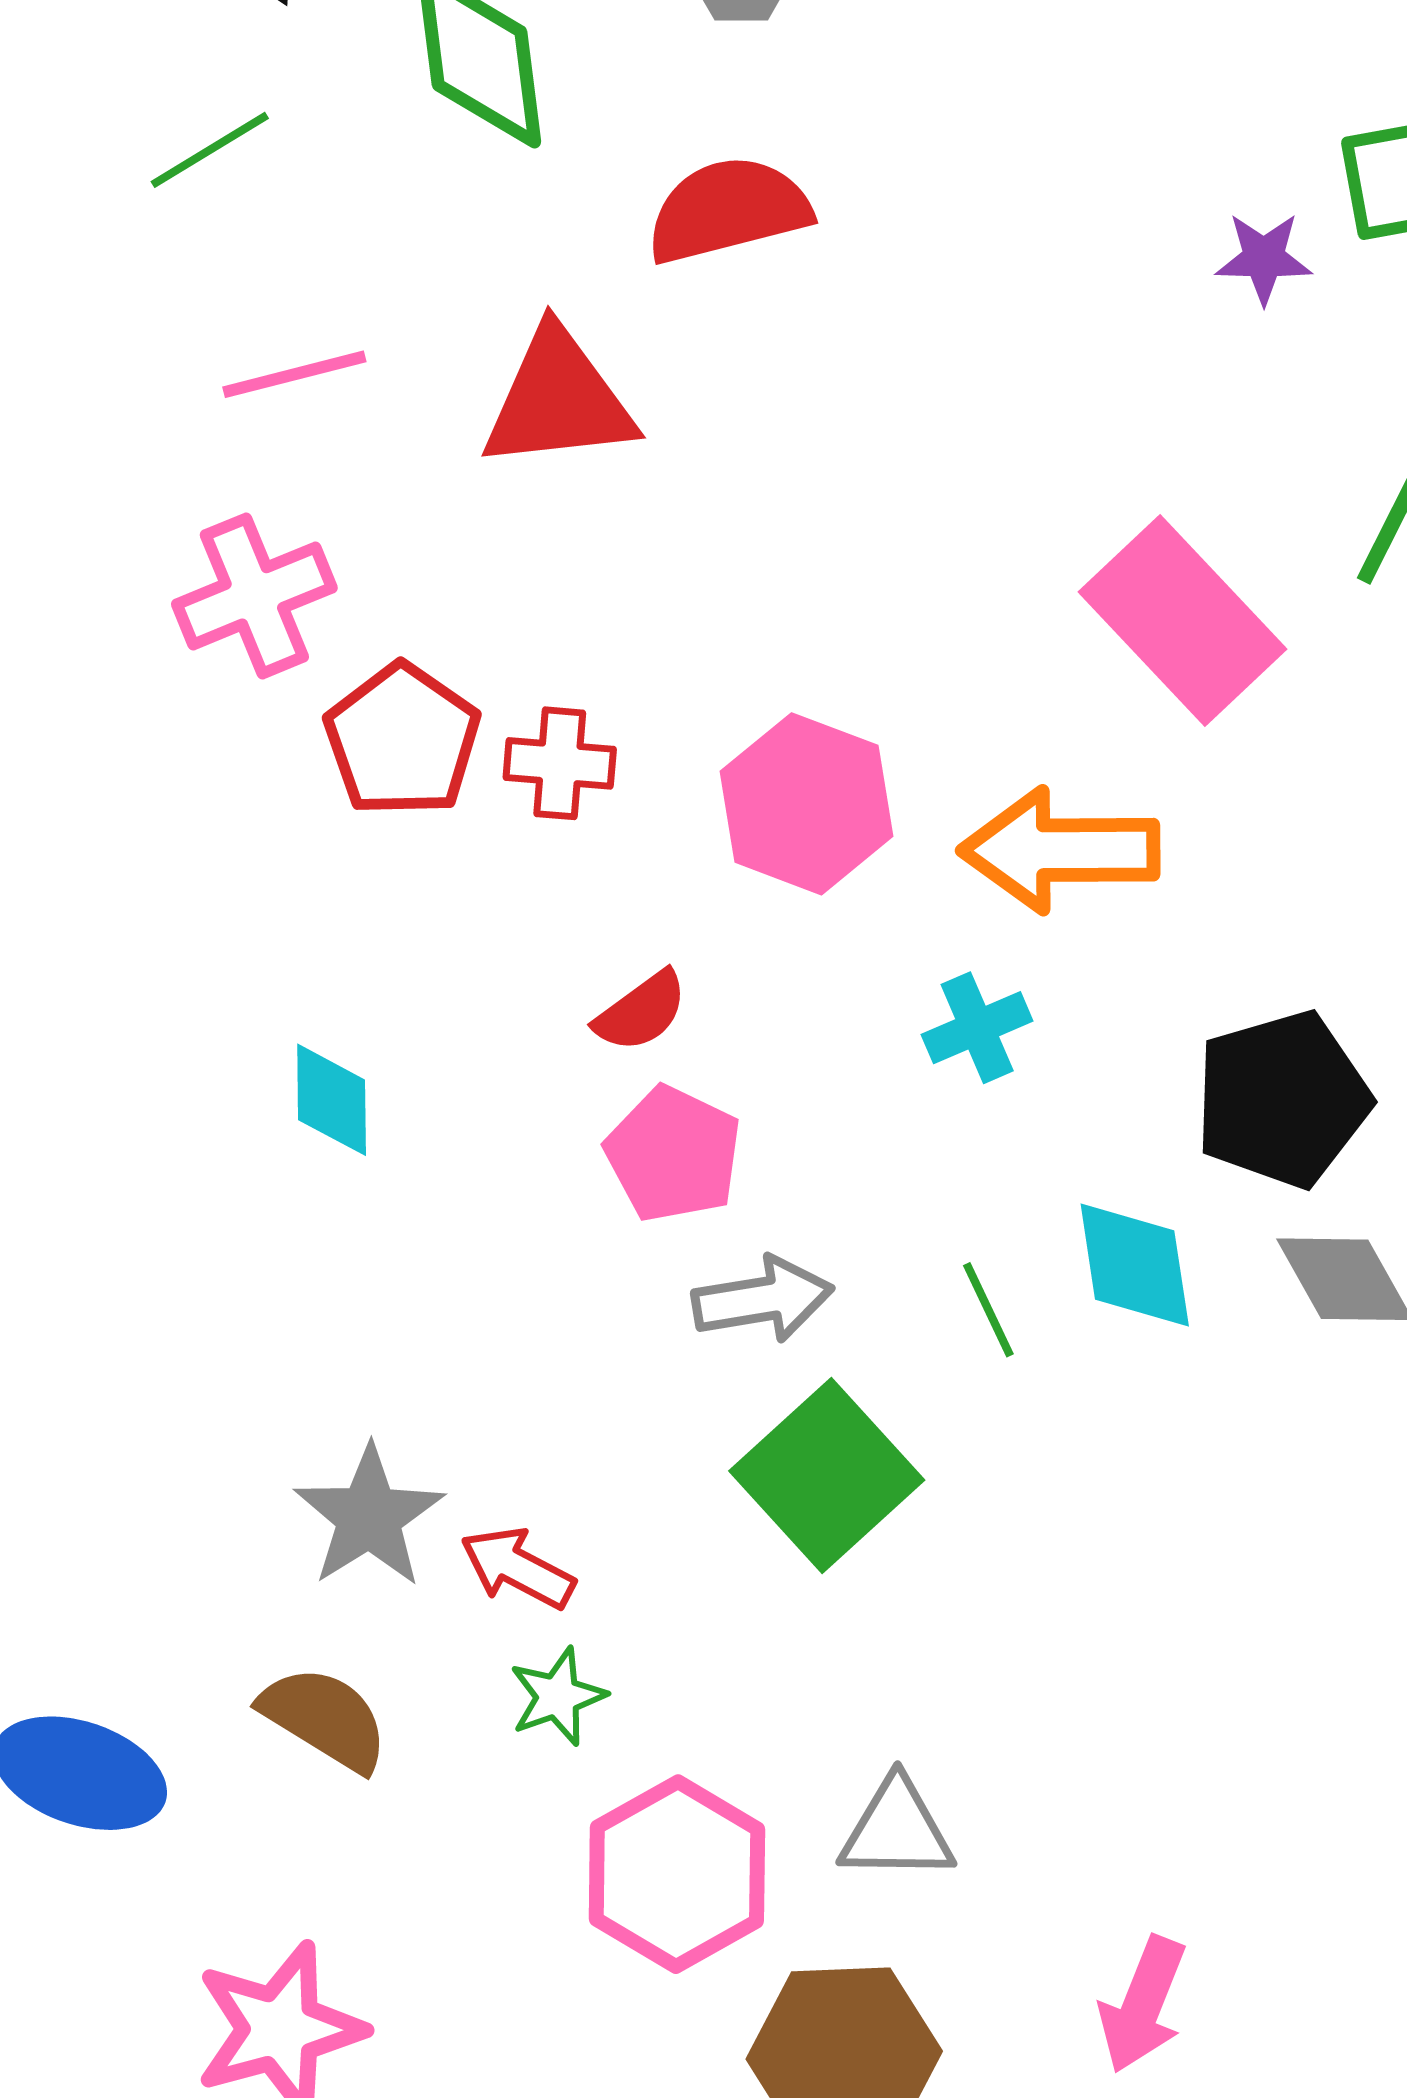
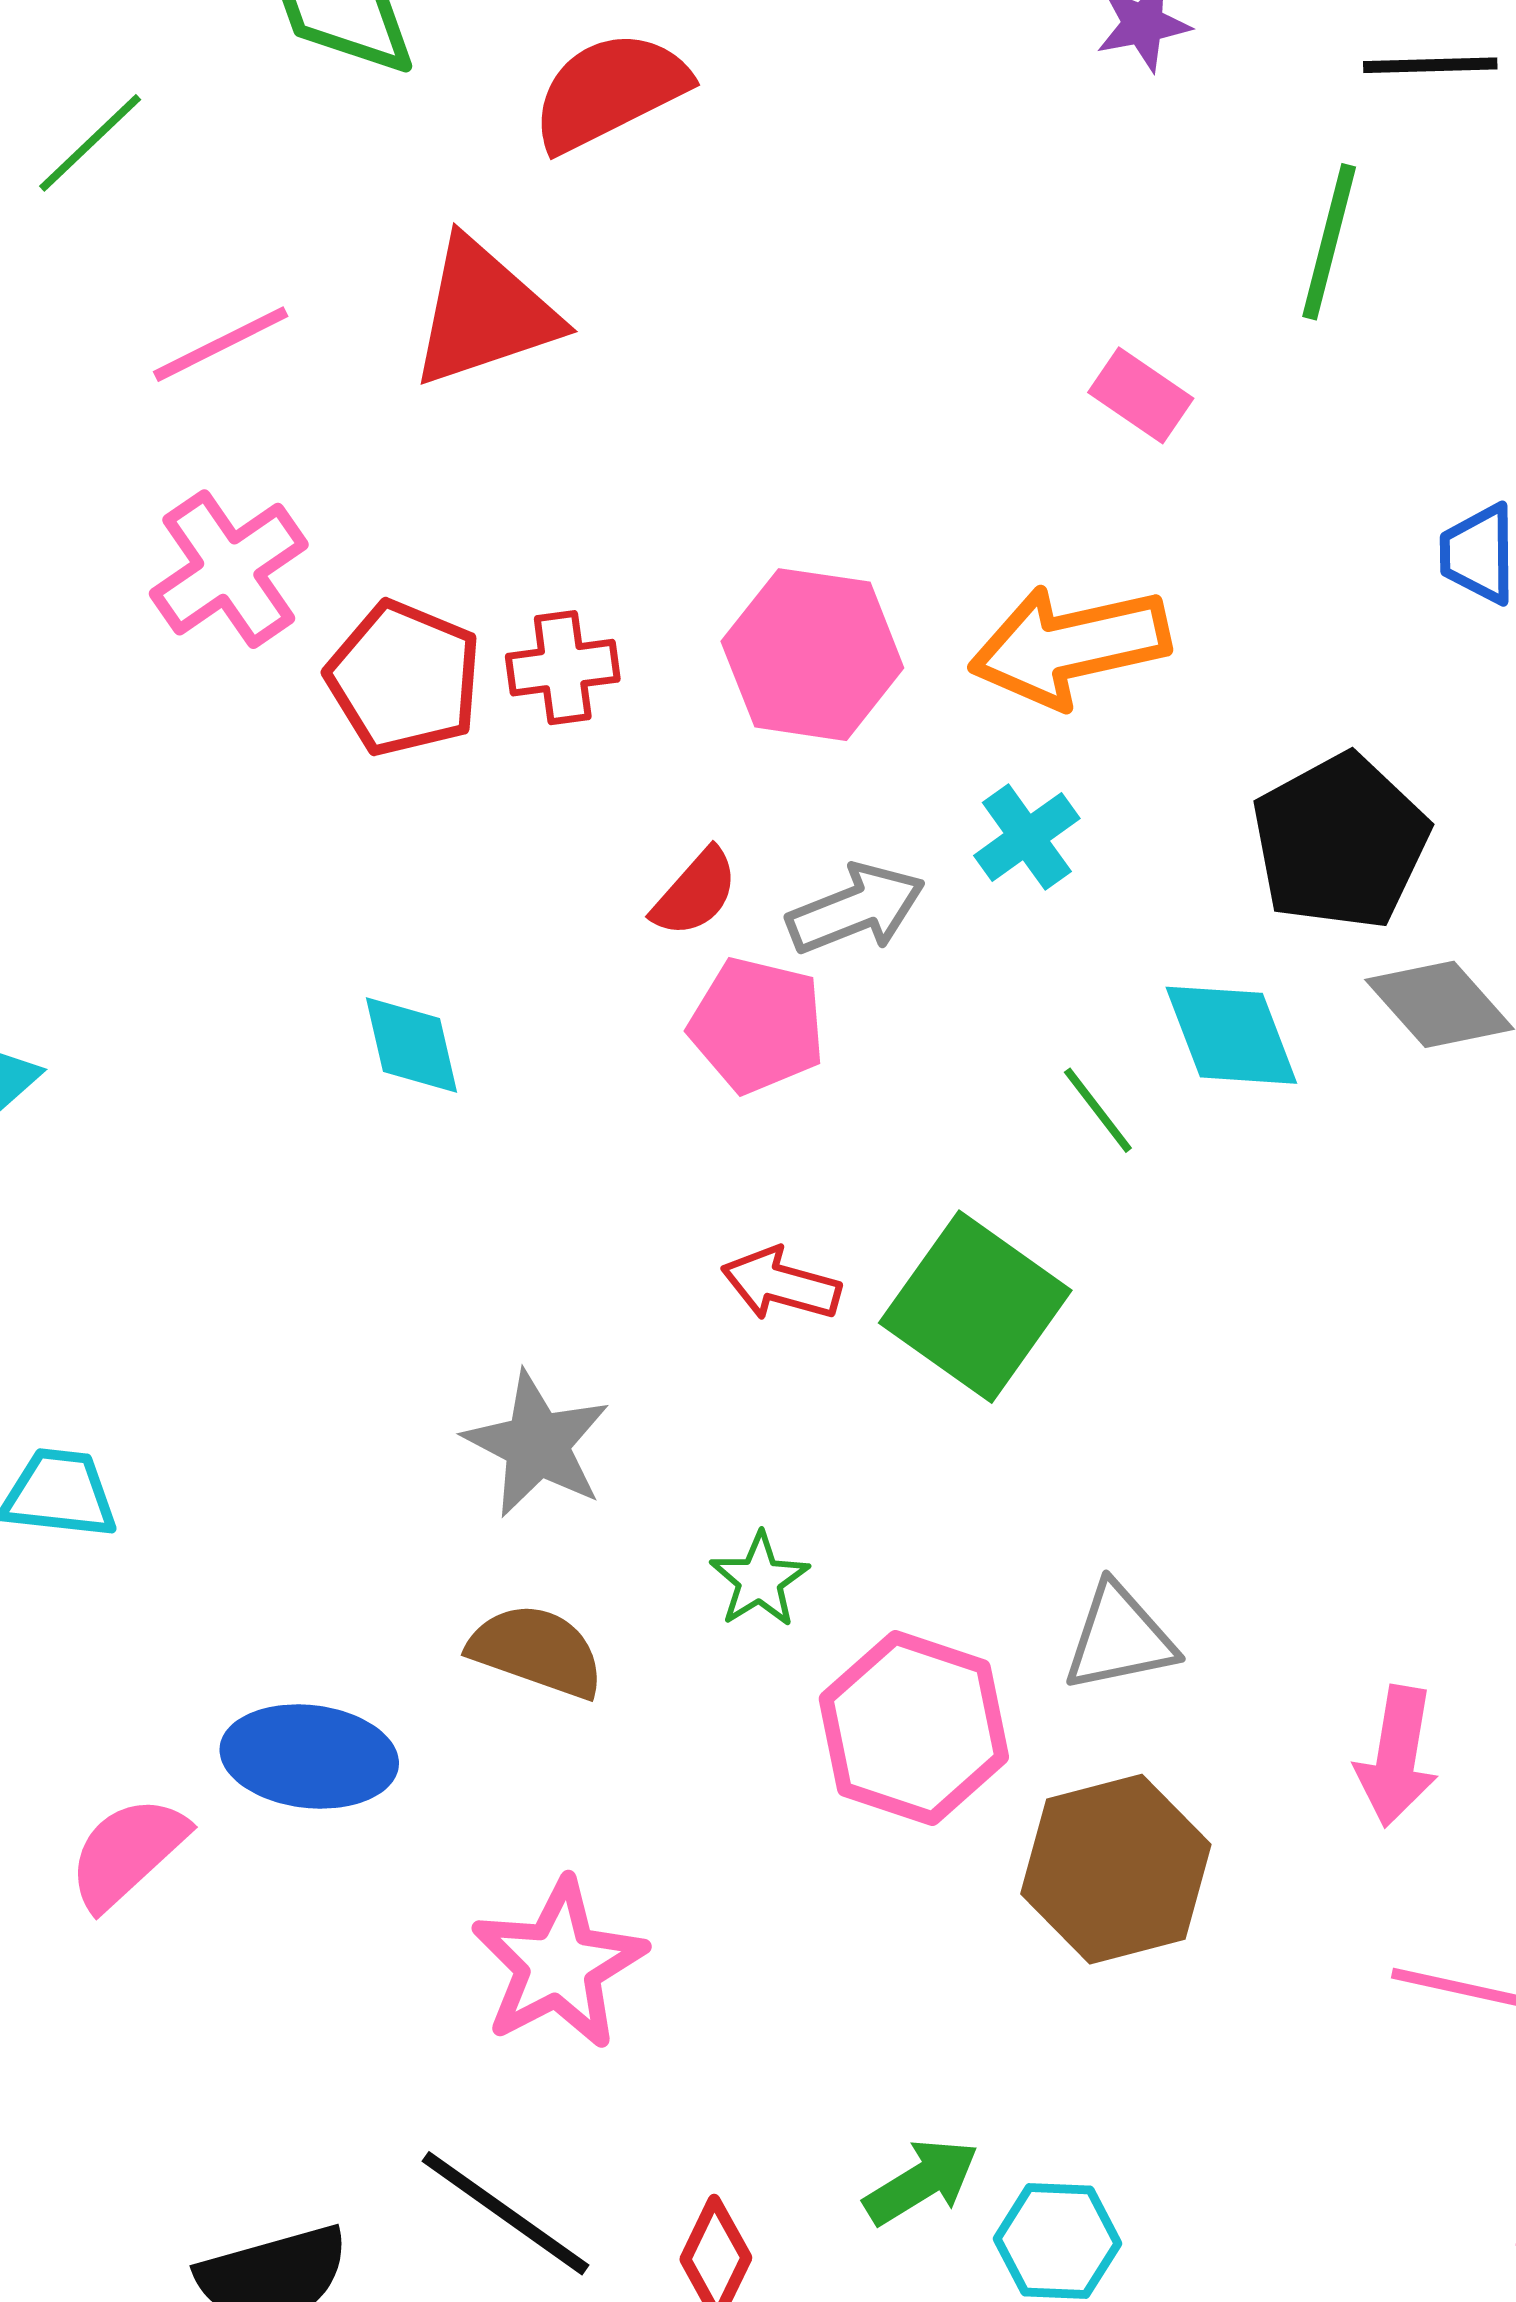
pink rectangle: (1182, 621) -> (1141, 395), size x0.5
gray arrow: (763, 1299) -> (856, 909), moved
red arrow: (518, 1568) -> (781, 1284), moved

